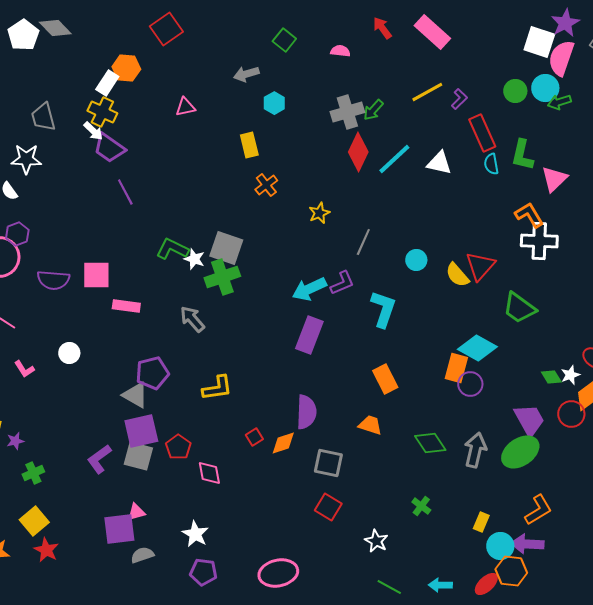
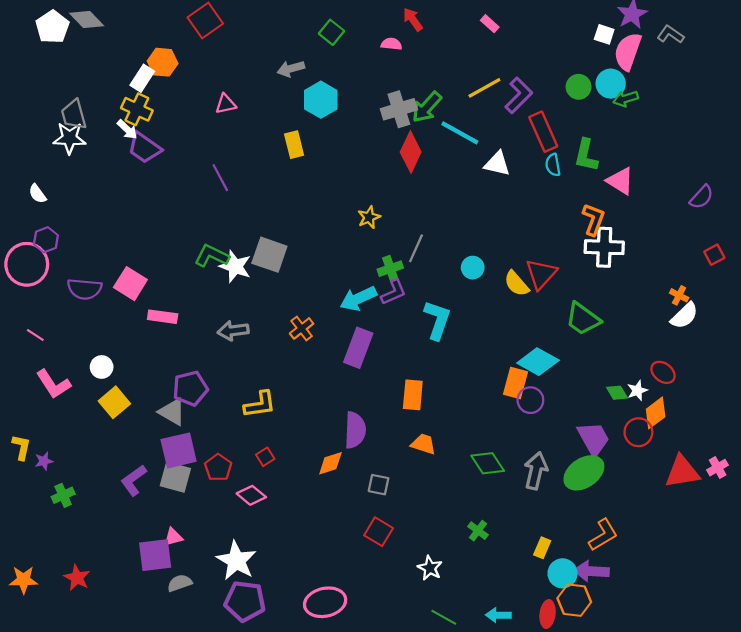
red arrow: (382, 28) -> (413, 19), moved
pink rectangle: (432, 32) -> (490, 24), size x0.5
white square: (539, 42) -> (604, 34), size x0.6
purple L-shape: (459, 99) -> (519, 95), size x1.6
cyan hexagon: (274, 103) -> (321, 100), size x1.5
green arrow: (373, 110) -> (427, 107), size x1.4
white star: (26, 159) -> (70, 138), moved
cyan line: (394, 159) -> (460, 133), moved, turned 72
pink triangle: (554, 179) -> (620, 181), turned -44
orange cross: (266, 185) -> (302, 328), moved
purple line: (125, 192) -> (220, 178), moved
orange L-shape: (529, 215) -> (594, 219), turned 52
white star: (194, 259) -> (235, 266), size x1.4
pink square: (96, 275) -> (130, 284), turned 32
green cross: (222, 277) -> (390, 269), moved, size x0.7
gray arrow: (192, 319) -> (233, 331), turned -56
pink L-shape: (24, 369) -> (53, 384), size x1.6
orange rectangle: (385, 379) -> (413, 395), moved, turned 32
red square: (254, 437) -> (265, 457), moved
gray square: (328, 463) -> (379, 485), size x0.7
pink diamond: (209, 473) -> (251, 495), turned -40
yellow square: (34, 521) -> (114, 402), moved
white star: (195, 534) -> (236, 561), size x1.4
purple pentagon: (203, 572) -> (245, 601), size x1.4
red ellipse: (486, 584) -> (548, 614), turned -40

